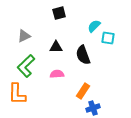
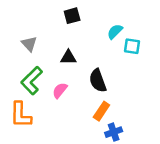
gray triangle: (24, 36) -> (29, 44), turned -48
black semicircle: (83, 55) -> (98, 81), moved
pink semicircle: (57, 74) -> (60, 90), moved, turned -48

